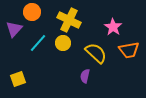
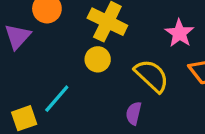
cyan line: (38, 43) -> (57, 99), moved

